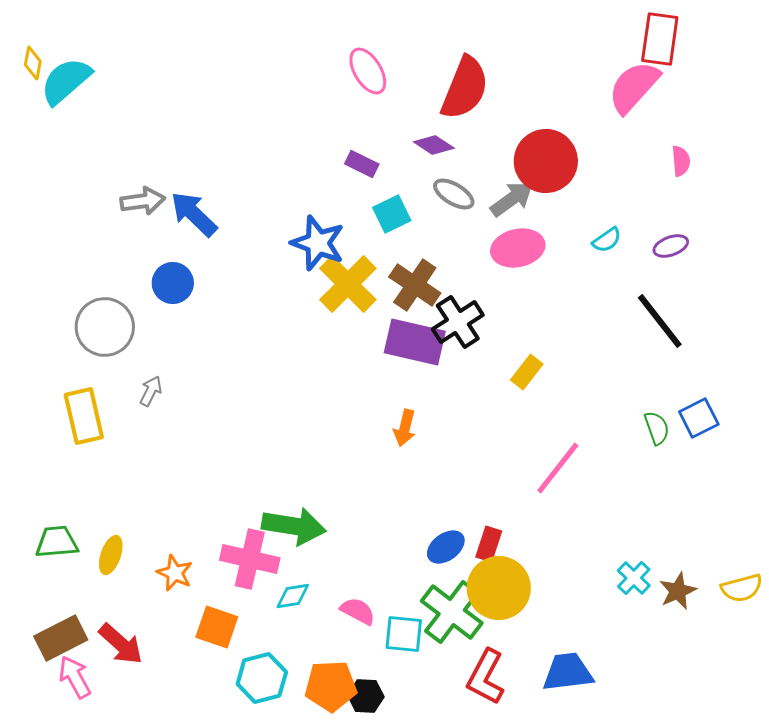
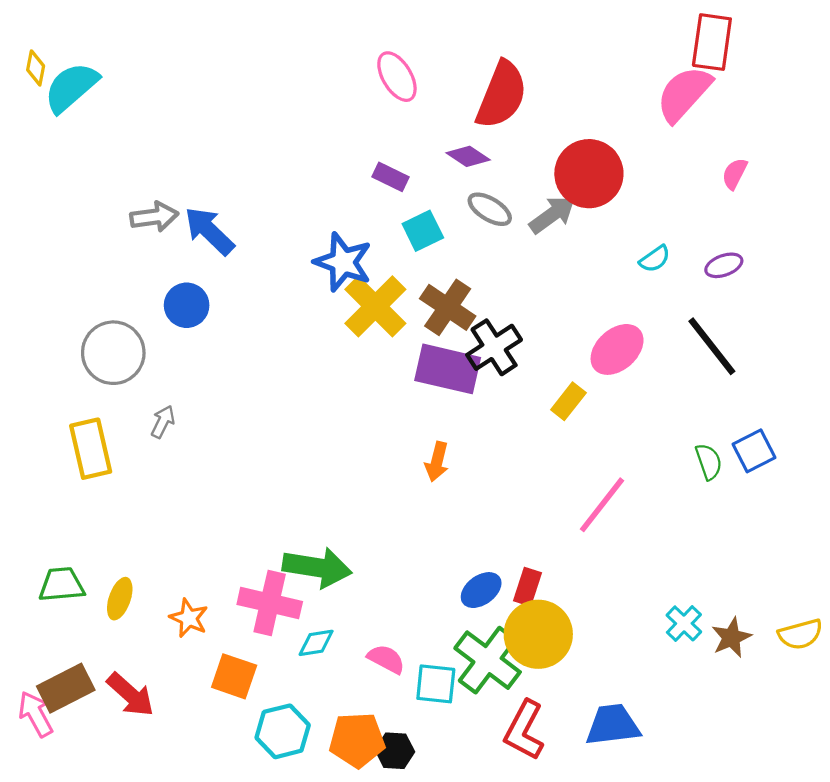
pink semicircle: (681, 161) -> (735, 174), turned -148
pink ellipse: (518, 248) -> (617, 349), moved, turned -30
pink arrow: (75, 677) -> (36, 714), moved

